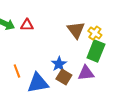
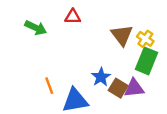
red triangle: (27, 25) -> (73, 17), moved
brown square: (64, 77) -> (118, 88), moved

